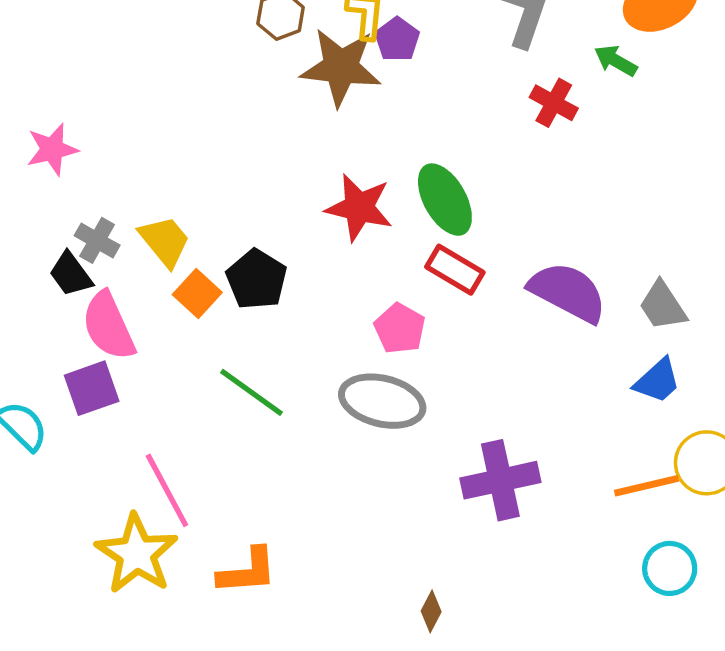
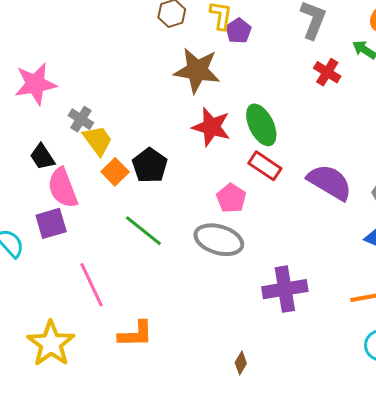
brown star: (341, 67) -> (197, 70), moved
pink star: (52, 149) -> (35, 84), size x1.4
gray cross: (97, 240) -> (81, 119), moved
yellow star: (137, 554) -> (51, 344), moved

